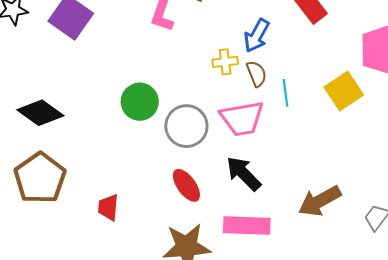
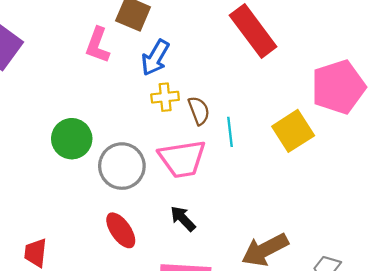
blue arrow: (257, 36) -> (155, 58), moved
black arrow: (244, 174) -> (183, 219), size x0.7

